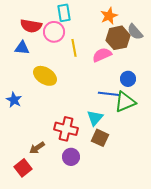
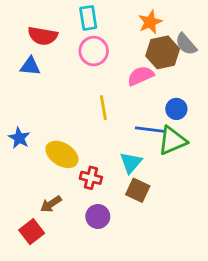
pink circle: (54, 32) -> (94, 51), moved
yellow line: (74, 48) -> (103, 108), moved
yellow ellipse: (45, 76) -> (62, 154), moved
red cross: (66, 129) -> (91, 178), size x0.7

